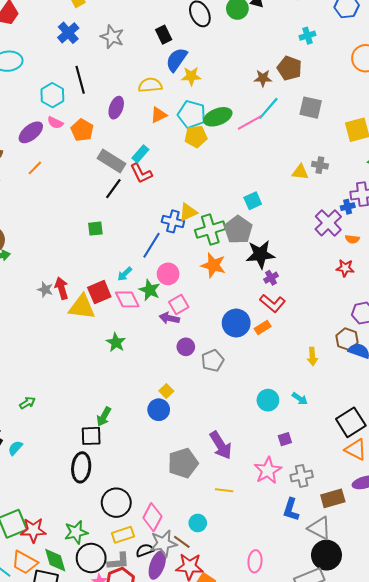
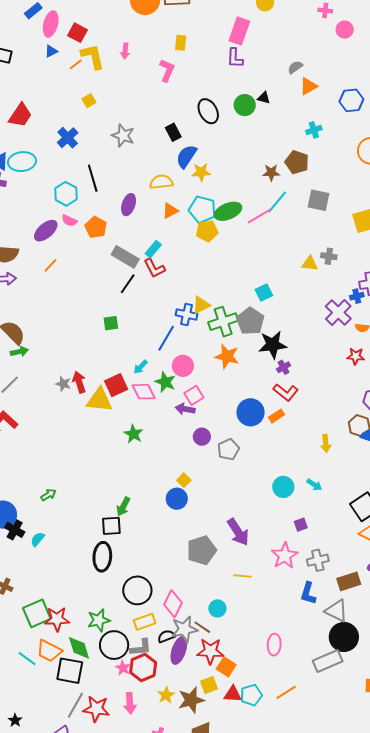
blue cross: (68, 33) -> (68, 138), moved

